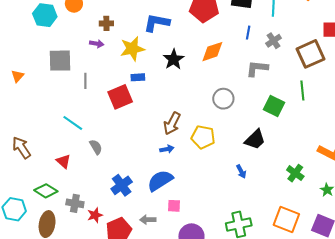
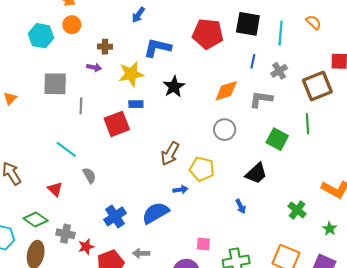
orange diamond: (212, 52) -> (226, 91), moved
blue arrow: (167, 149) -> (180, 190), moved
pink square: (174, 206) -> (203, 244), moved

